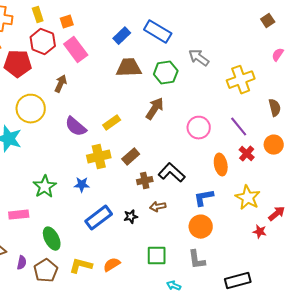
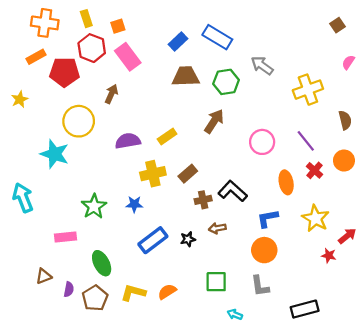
purple semicircle: (76, 127) -> (128, 141), turned 130

